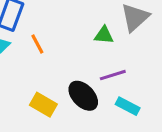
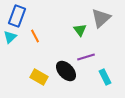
green triangle: (104, 35) -> (80, 30), turned 48
cyan rectangle: (128, 106) -> (105, 77), moved, turned 35

